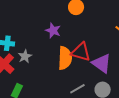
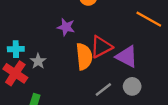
red triangle: (81, 52) -> (101, 47), turned -35

